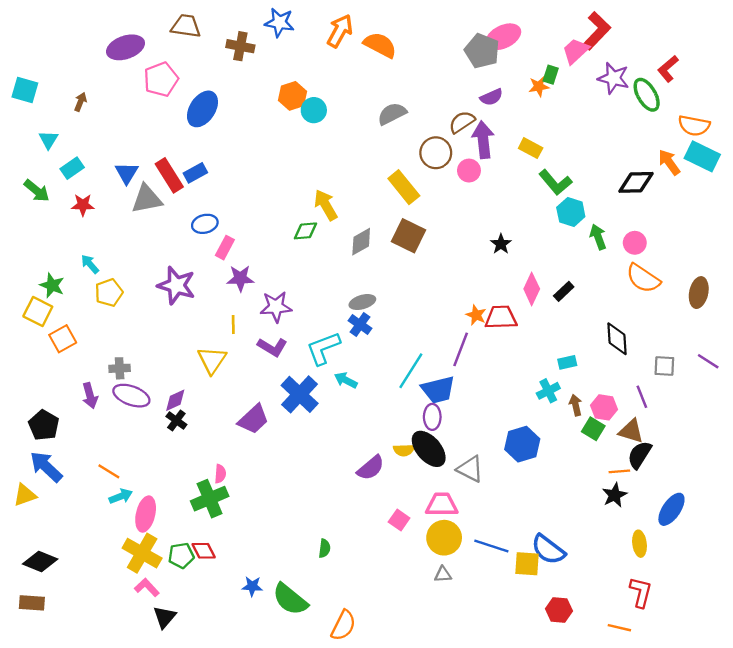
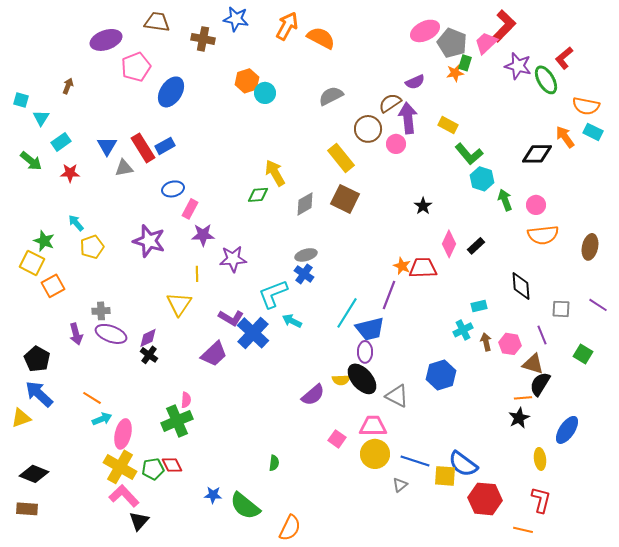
gray pentagon: (482, 51) -> (452, 43), moved
cyan square: (25, 90) -> (21, 100), moved, size x0.7
cyan rectangle: (702, 156) -> (593, 132), size x0.7
gray triangle: (147, 199) -> (124, 168), size x0.7
orange semicircle: (643, 278) -> (543, 235), turned -40
purple L-shape: (272, 347) -> (231, 318), moved
green square: (593, 429) -> (583, 354), moved
gray triangle: (443, 574) -> (400, 485), moved, turned -35
pink L-shape: (147, 587) -> (124, 496), size x1.4
red hexagon: (559, 610) -> (485, 499), moved, size x1.5

